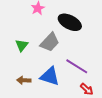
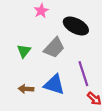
purple line: (77, 66) -> (83, 74), turned 40

